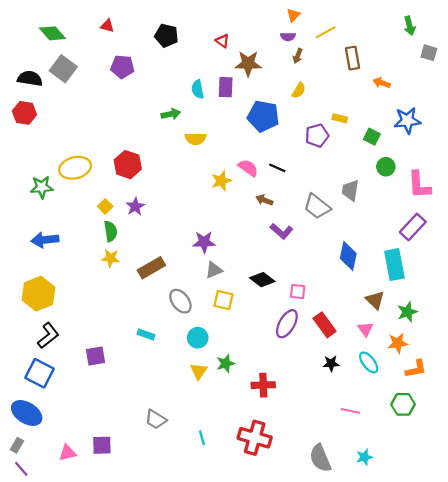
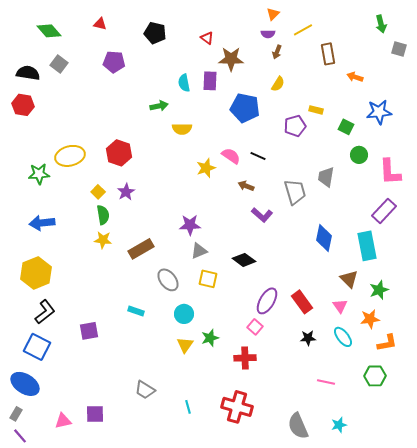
gray square: (63, 69) -> (59, 64), size x0.7
gray trapezoid: (317, 206) -> (295, 192), turned -144
pink square: (298, 291) -> (255, 327), moved, turned 35

